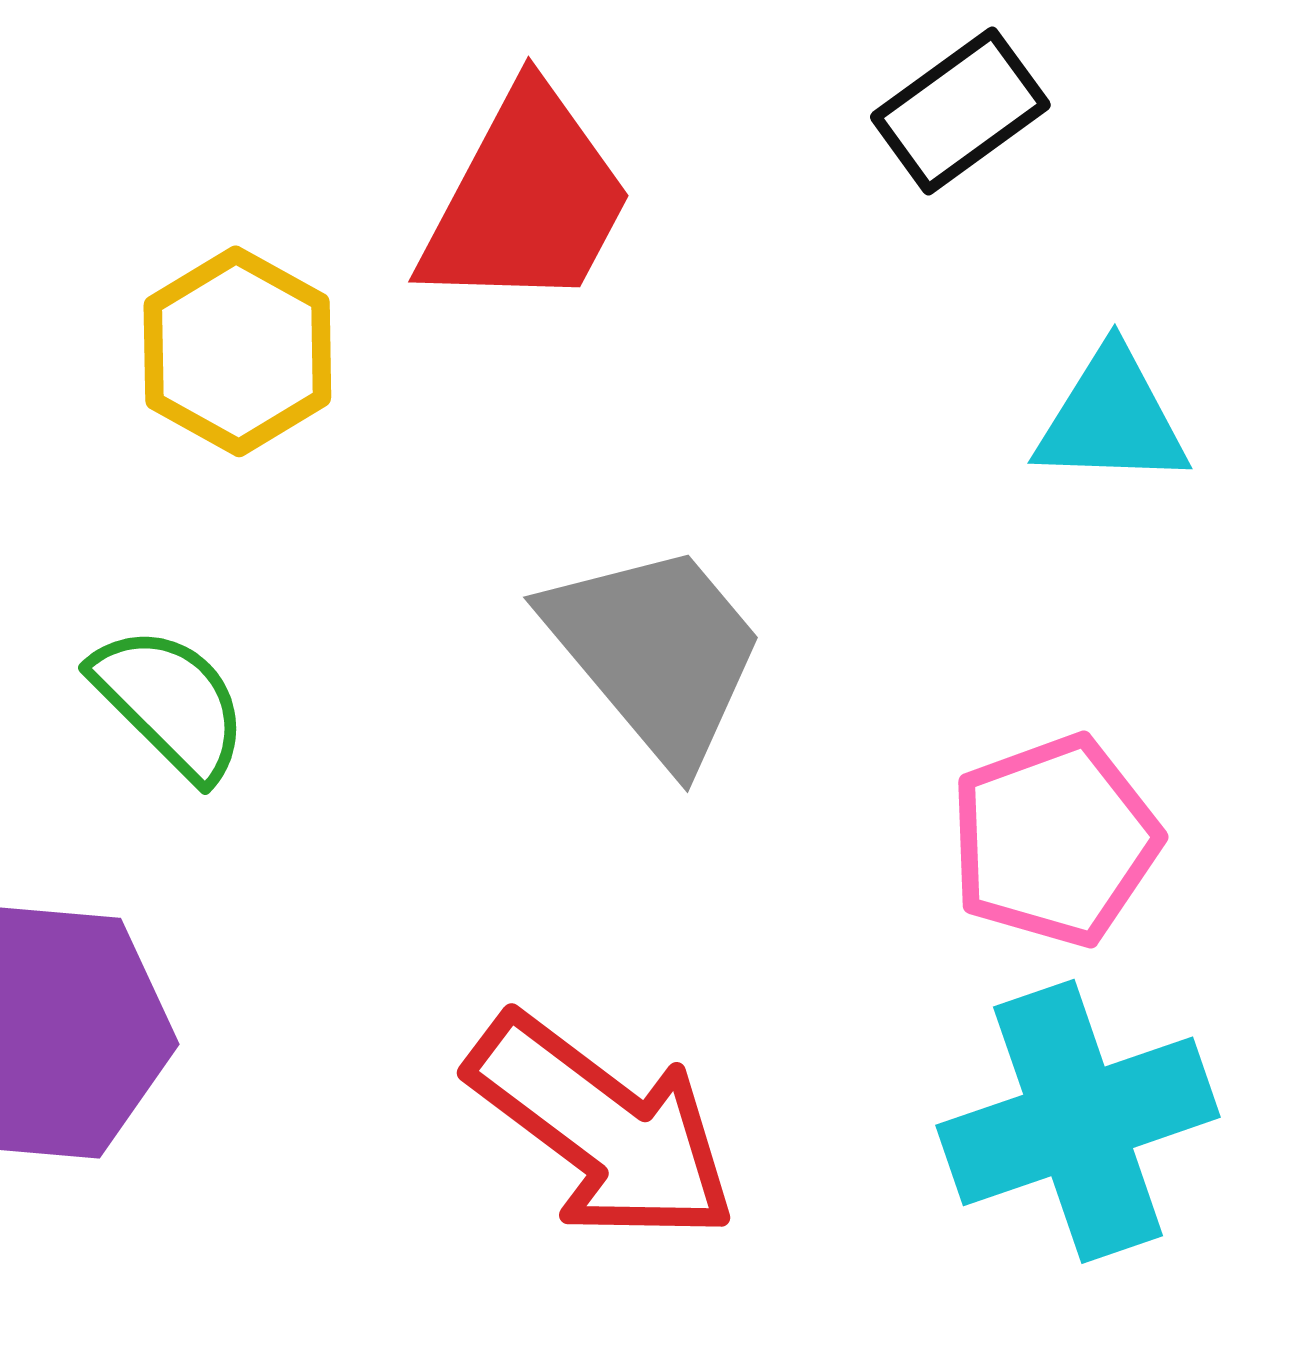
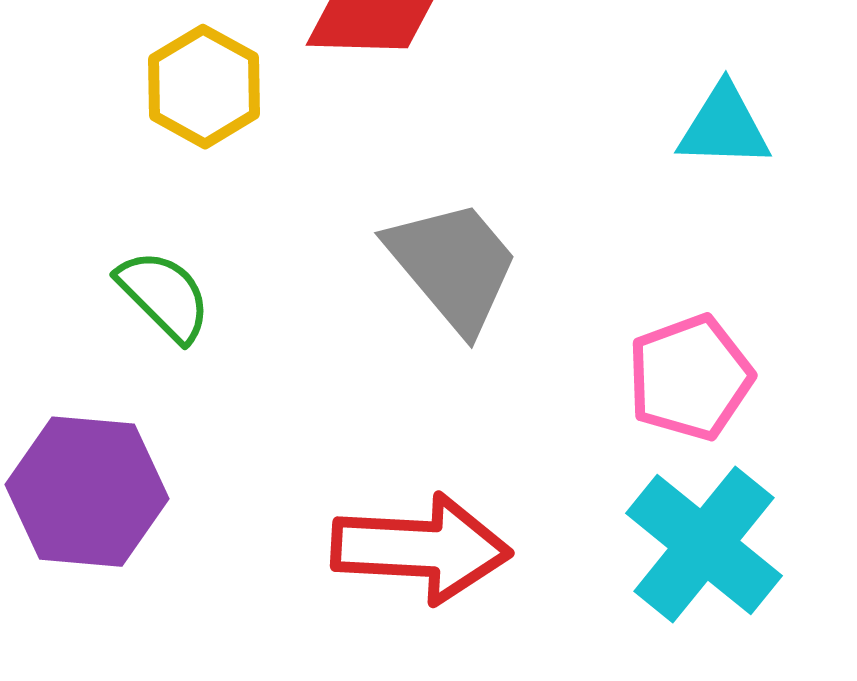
cyan cross: (1078, 1121) -> (704, 545), turned -32
red arrow: (602, 1128) -> (421, 549), turned -34

